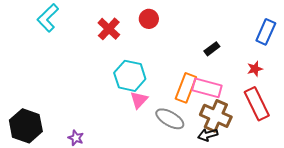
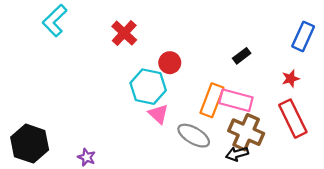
red circle: (149, 19) -> (170, 63), moved
pink triangle: (139, 100) -> (158, 114), turned -30

